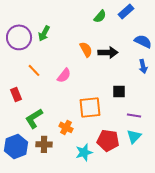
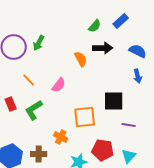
black arrow: (108, 52) -> (103, 48), moved
black square: (119, 91) -> (114, 101), size x1.5
green L-shape: (34, 118) -> (34, 110), moved
cyan triangle: (134, 136) -> (129, 156), moved

